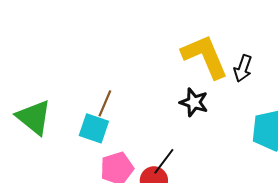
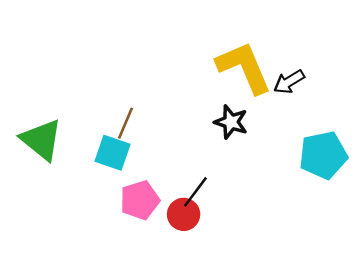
black arrow: (243, 68) -> (289, 82), turned 40

